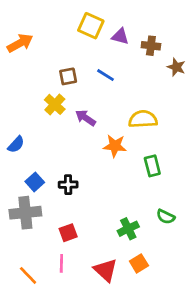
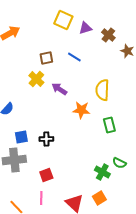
purple triangle: (120, 36) -> (85, 28), turned -32
brown cross: (151, 46) -> (108, 35), turned 32
yellow semicircle: (143, 119) -> (102, 90), turned -85
blue square: (35, 182) -> (21, 137), turned 32
green cross: (128, 229) -> (102, 172), moved, turned -35

